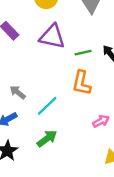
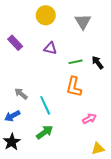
purple triangle: (52, 37) -> (50, 48), size x0.6
cyan line: (47, 106) -> (45, 105), turned -72

